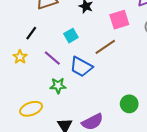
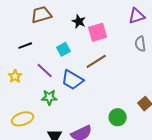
pink square: (119, 20) -> (98, 32), moved
black line: (31, 33) -> (25, 46), turned 32
yellow star: (20, 57) -> (15, 76), moved

